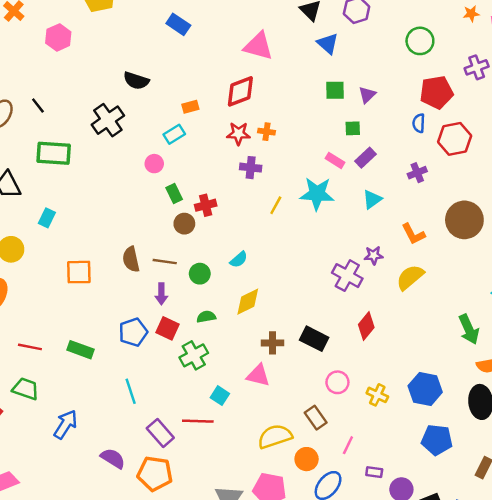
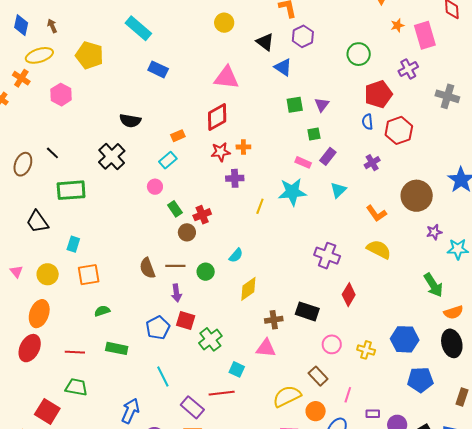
purple star: (374, 255) -> (434, 232), moved
orange square: (79, 272) -> (89, 275), moved
yellow semicircle: (410, 277) -> (379, 249), turned 75
green semicircle: (206, 317) -> (102, 311), moved
blue arrow: (66, 424) -> (130, 411), moved

